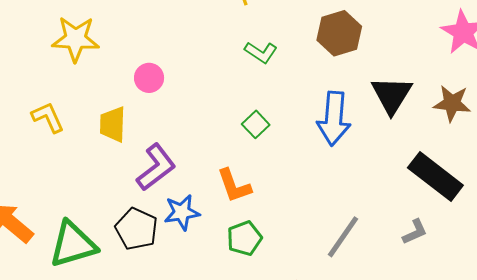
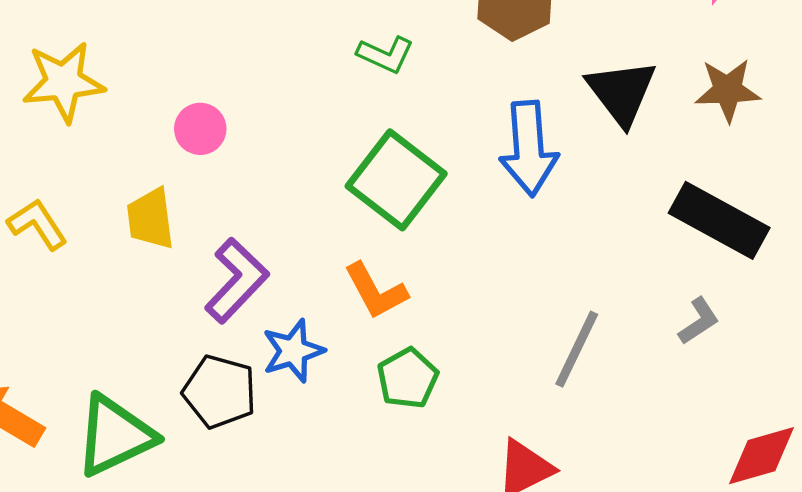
green square: (256, 124) -> (396, 180), size x2.0

